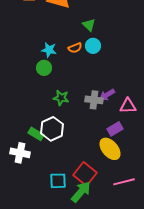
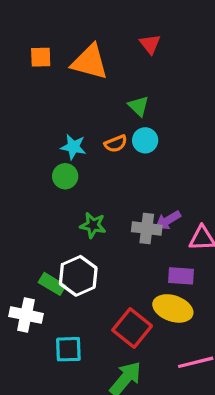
purple rectangle: (115, 129) -> (181, 276), turned 35
yellow ellipse: (110, 149) -> (173, 308), turned -30
red square: (85, 174) -> (132, 328), moved
cyan square: (58, 181) -> (68, 349), moved

